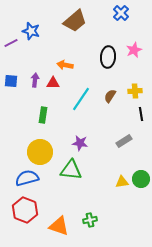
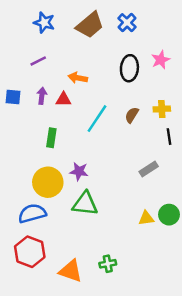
blue cross: (121, 13) -> (127, 23), moved
blue star: (31, 31) -> (44, 23), moved
purple line: (11, 43) -> (38, 61), moved
purple star: (80, 143) -> (79, 171), moved

